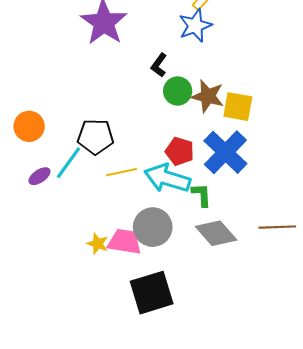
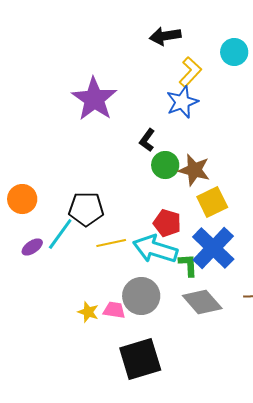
yellow square: (238, 107) -> (212, 202), moved, turned -36
blue cross: (225, 152) -> (213, 248), moved
pink trapezoid: (125, 242) -> (114, 310), size x0.7

